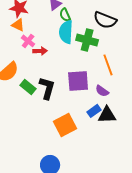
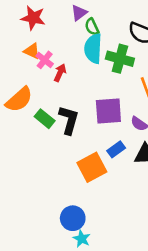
orange triangle: (18, 25) -> (32, 51), moved
red arrow: (40, 51) -> (60, 73), turned -64
blue rectangle: (94, 111) -> (116, 149), moved

